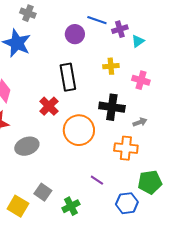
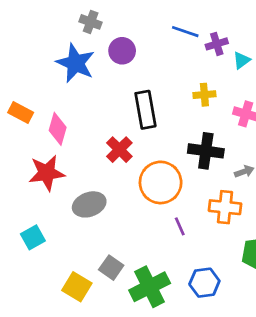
purple circle: (75, 34) -> (122, 51), moved
purple line: (97, 180) -> (180, 226), moved, turned 32
blue hexagon: (127, 203) -> (204, 283), moved
green cross: (71, 206) -> (150, 287), size x1.6

